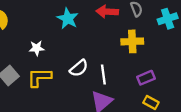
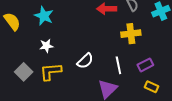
cyan star: (68, 19) -> (44, 16), moved
white line: (103, 74) -> (118, 65), moved

